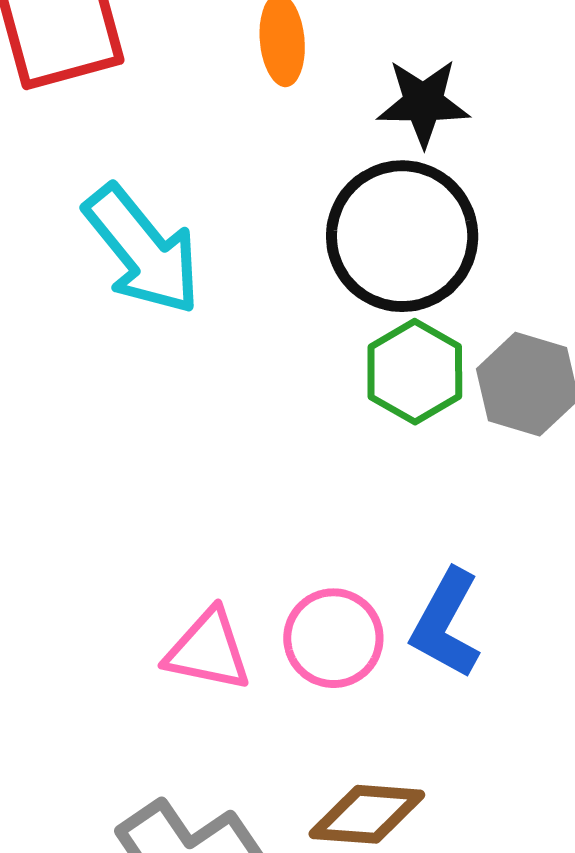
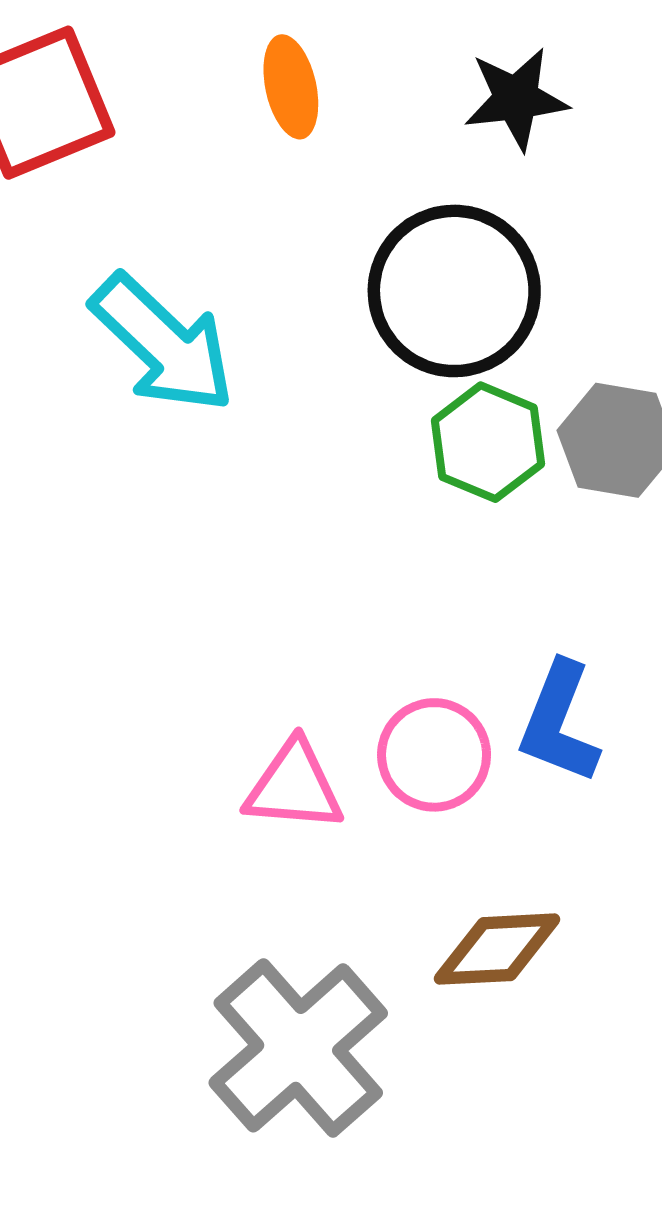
black star: (423, 103) -> (516, 99), moved

